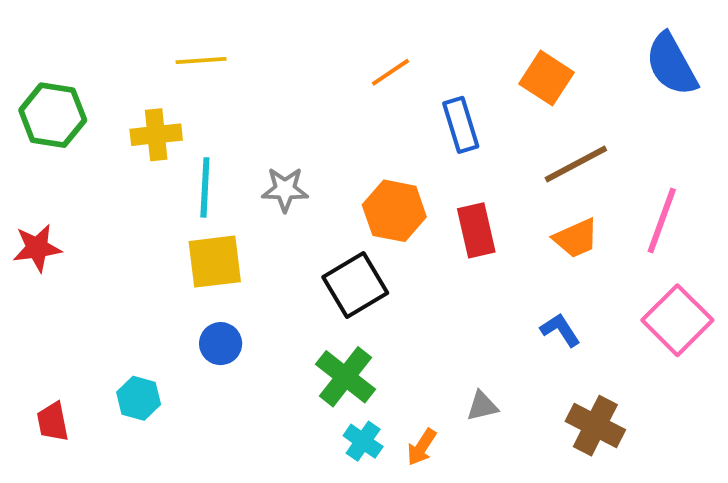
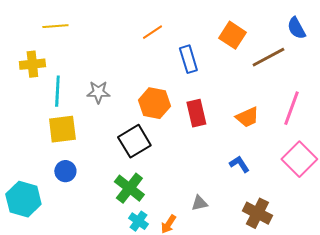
blue semicircle: (672, 64) -> (296, 28), size x0.7
brown line: (576, 164) -> (268, 57), moved
cyan hexagon: (139, 398) -> (23, 199), size x1.6

